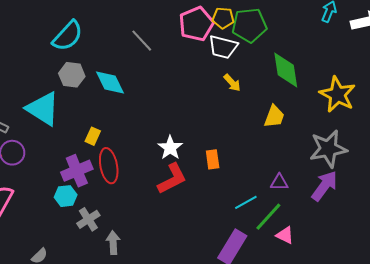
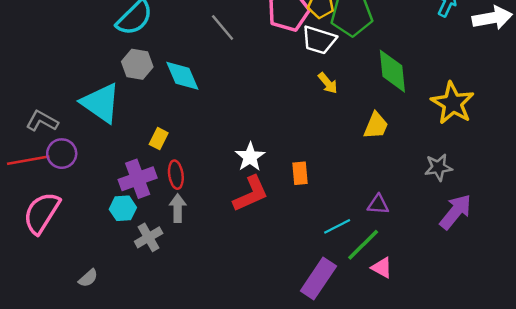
gray star: (328, 149) -> (438, 167), size x0.6
red ellipse: (109, 166) -> (176, 175), size x0.7
purple arrow: (324, 186) -> (456, 212), moved
gray arrow: (113, 243) -> (178, 208), moved

